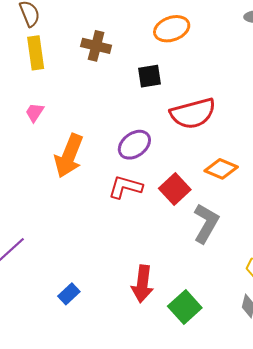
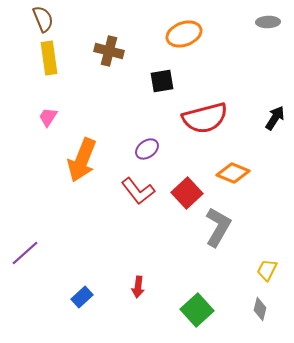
purple ellipse: (134, 145) -> (147, 149), size x0.7
red L-shape: (125, 187) -> (138, 191), turned -144
red arrow: (142, 284) -> (138, 287), moved, size x0.6

